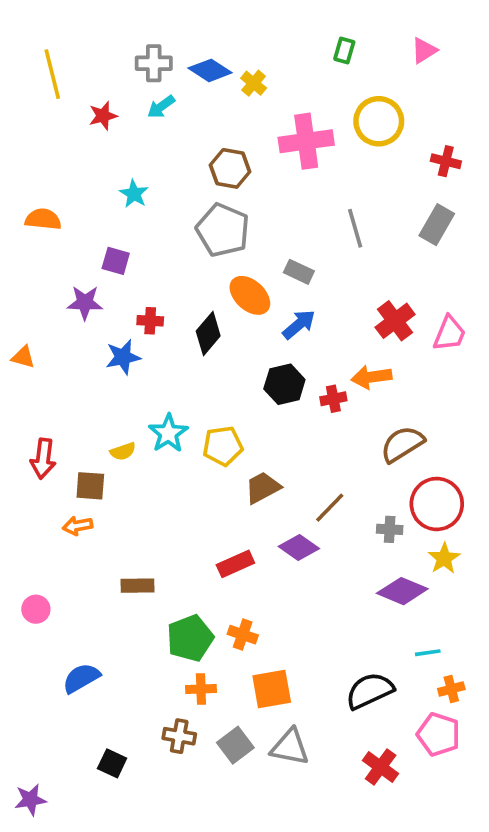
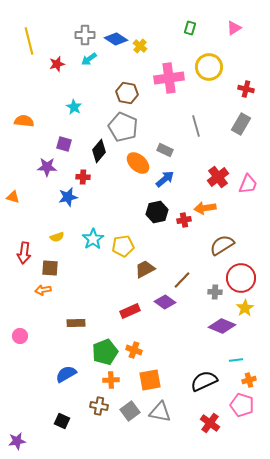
black diamond: (208, 333) -> (99, 151), moved
yellow semicircle: (123, 451) -> (57, 237), moved
blue semicircle: (81, 678) -> (66, 374), moved

